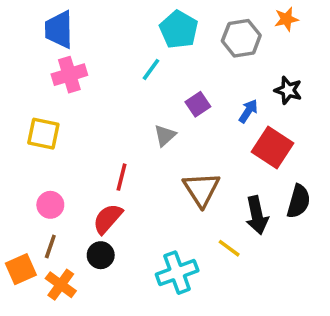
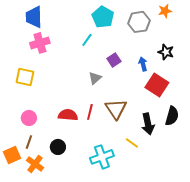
blue arrow: (248, 111) -> (143, 64), turned -48
red line: (122, 177) -> (90, 112), moved
red semicircle: (108, 219) -> (68, 115), moved, turned 54

